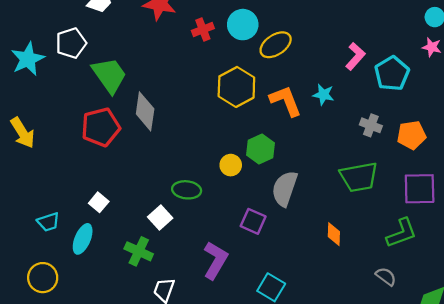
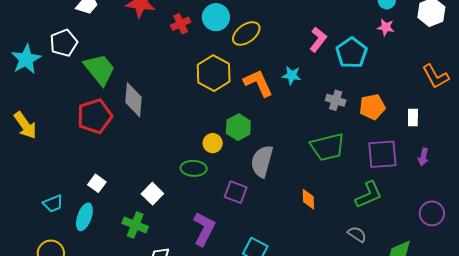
green ellipse: (187, 190) -> (194, 168), moved

